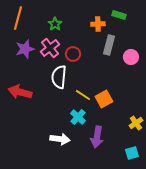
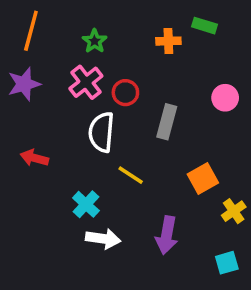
gray rectangle: (109, 45) -> (167, 122), moved
purple star: (25, 49) -> (24, 84), moved
red arrow: (20, 92) -> (34, 158), size x0.7
yellow line: (83, 95) -> (131, 175), moved
orange square: (104, 99) -> (203, 179), moved
cyan cross: (78, 117) -> (86, 204), moved

